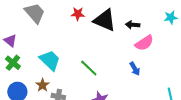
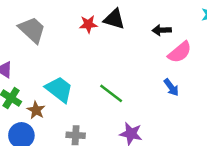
black triangle: (105, 20) -> (114, 19), moved, size x0.7
brown star: (43, 85) -> (36, 110), moved

